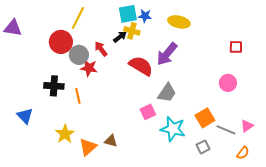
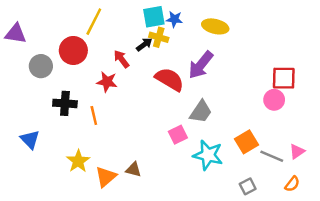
red square: (236, 47) -> (284, 78), moved, size x1.5
gray circle: (79, 55) -> (41, 66), moved
gray square: (203, 147) -> (248, 186), moved

